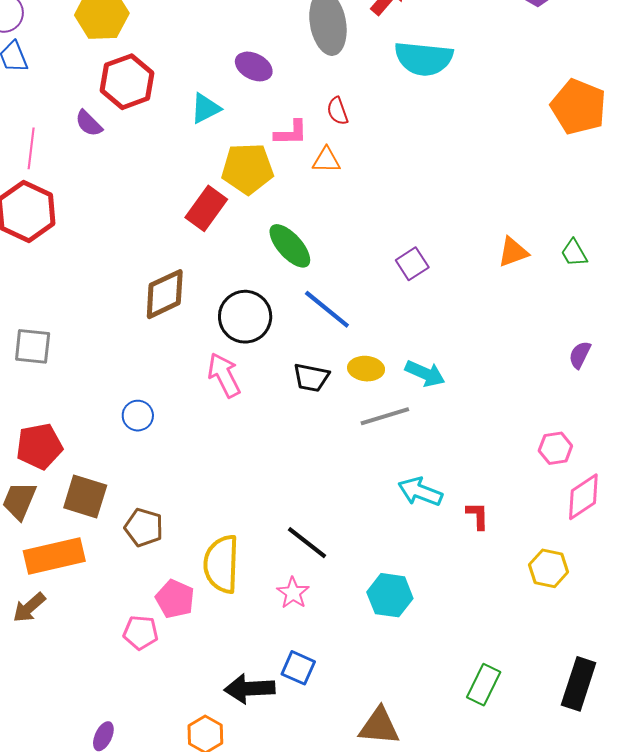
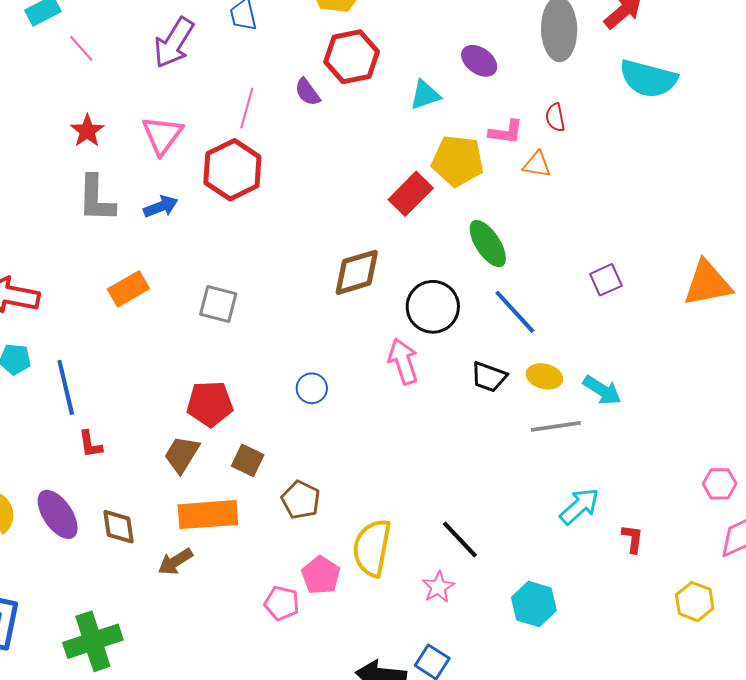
orange triangle: (513, 252) -> (707, 283), size x1.6
cyan arrow: (420, 492) -> (579, 506), turned 108
brown square: (85, 496) -> (248, 460), size x0.7

